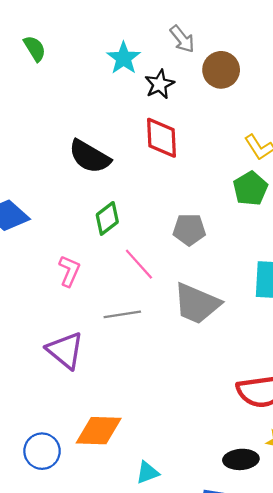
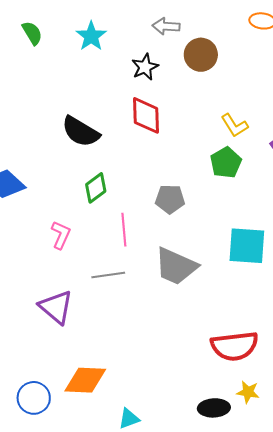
gray arrow: (182, 39) -> (166, 26), turned 132
cyan star: (124, 58) -> (91, 36), moved
pink line: (139, 264) -> (124, 230), turned 36

